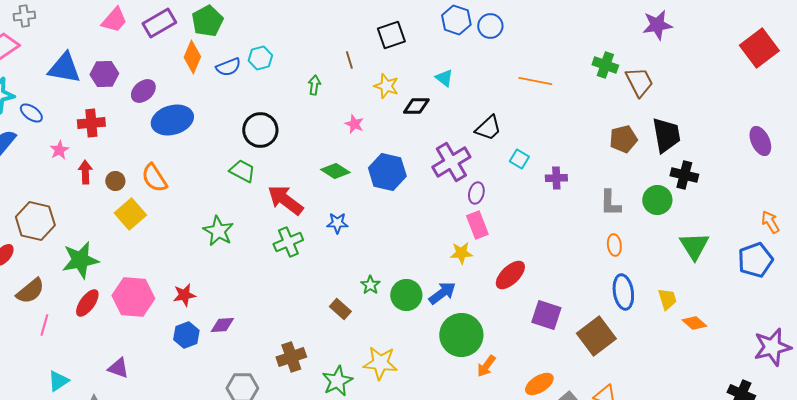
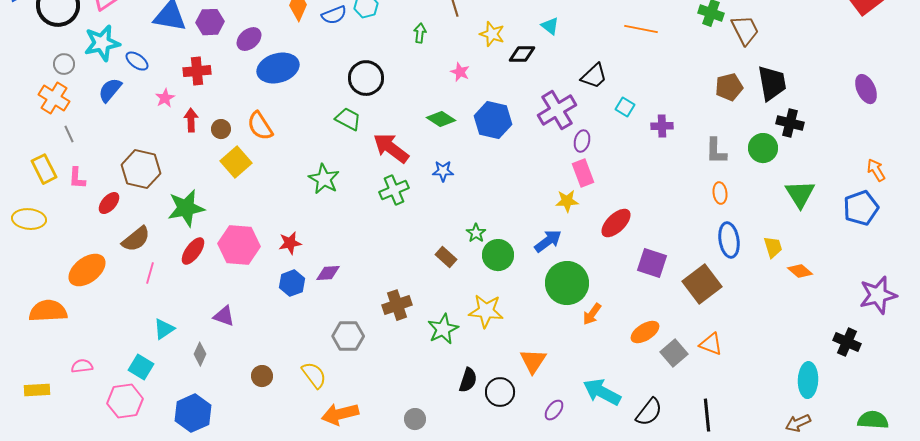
green circle: (406, 295) -> (498, 255), moved

